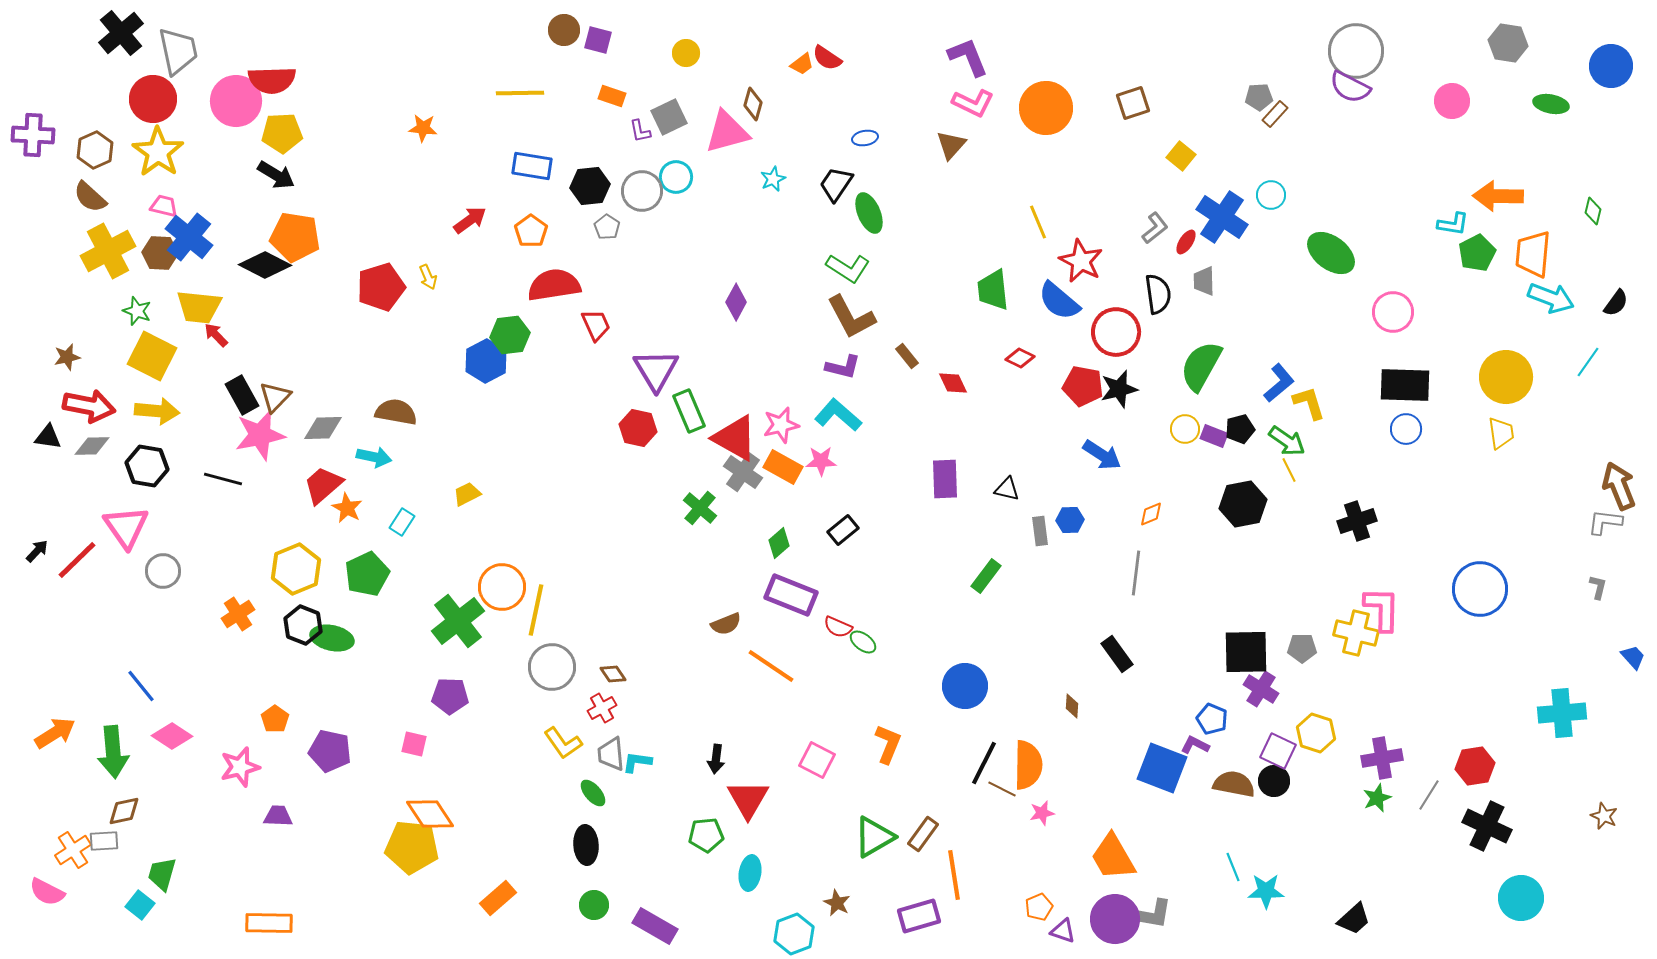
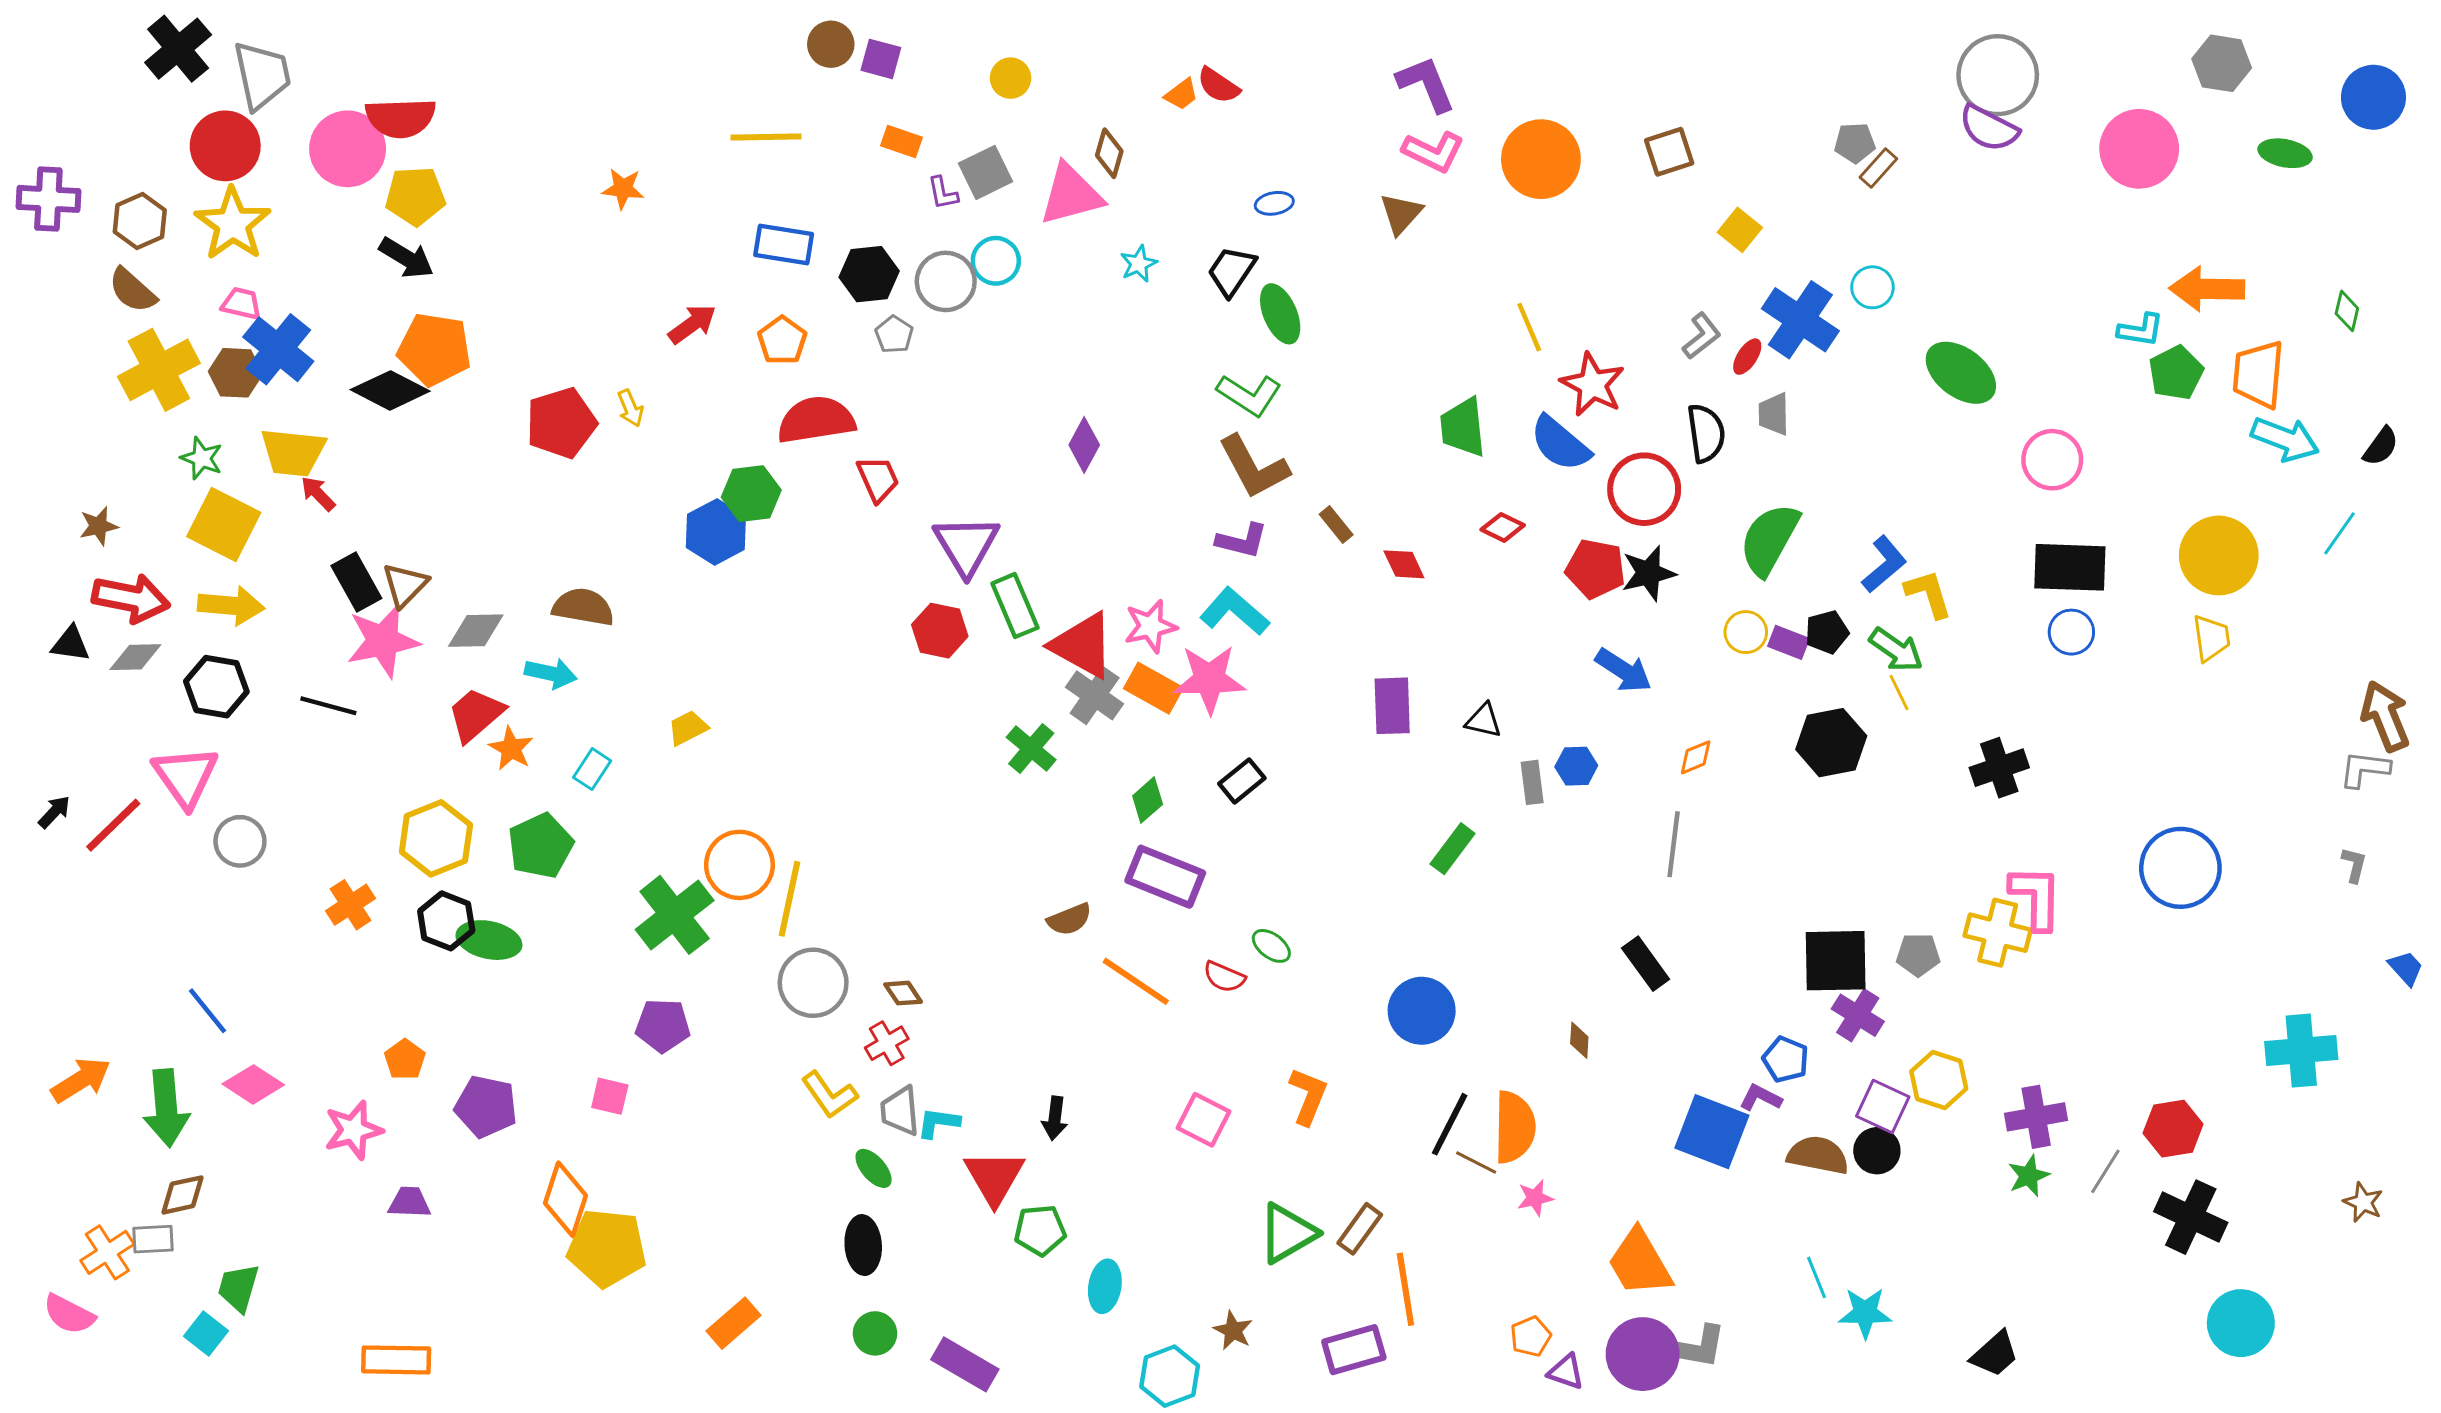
pink circle: (1452, 101) -> (2139, 149), size x1.5
pink star: (821, 461) -> (1209, 679), size x1.6
red semicircle: (838, 627) -> (1224, 977), moved
red triangle: (748, 799) -> (994, 1177), moved
orange diamond: (430, 814) -> (566, 1199), moved, turned 51

